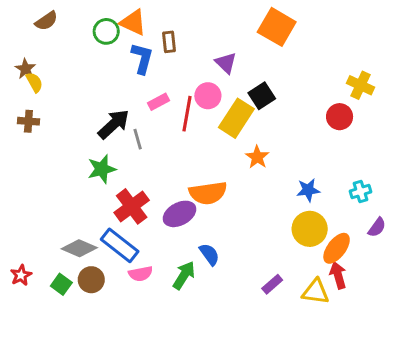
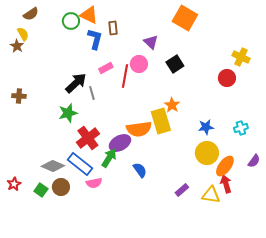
yellow semicircle: (34, 82) -> (23, 34), moved
yellow rectangle: (236, 118) -> (161, 121), moved, turned -50
brown cross: (28, 121) -> (19, 96), moved
purple semicircle: (377, 227) -> (254, 161), moved
green arrow: (184, 275) -> (109, 158), moved

